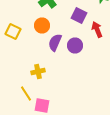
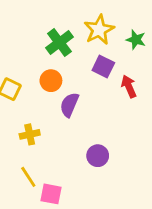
purple circle: (75, 46) -> (98, 156), moved
yellow cross: (38, 72) -> (30, 134), moved

